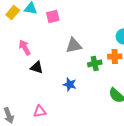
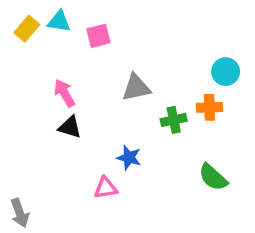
pink arrow: (25, 47) -> (64, 93), moved
pink triangle: (40, 111) -> (106, 188), moved

